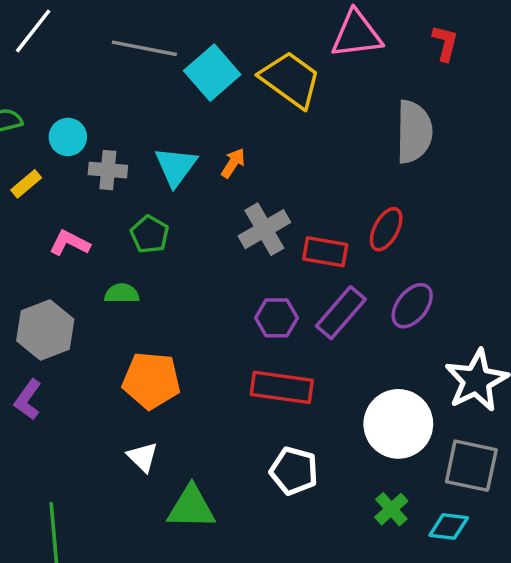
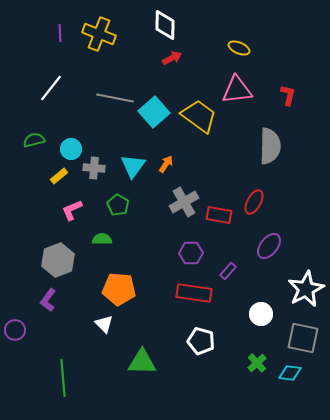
yellow rectangle: (26, 184) -> (59, 176), moved
pink L-shape: (70, 243) -> (72, 210), turned -50
purple rectangle: (341, 313) -> (228, 271), moved, size x0.6
white circle: (398, 424) -> (261, 314), size x0.6
white triangle: (143, 457) -> (104, 324), moved

